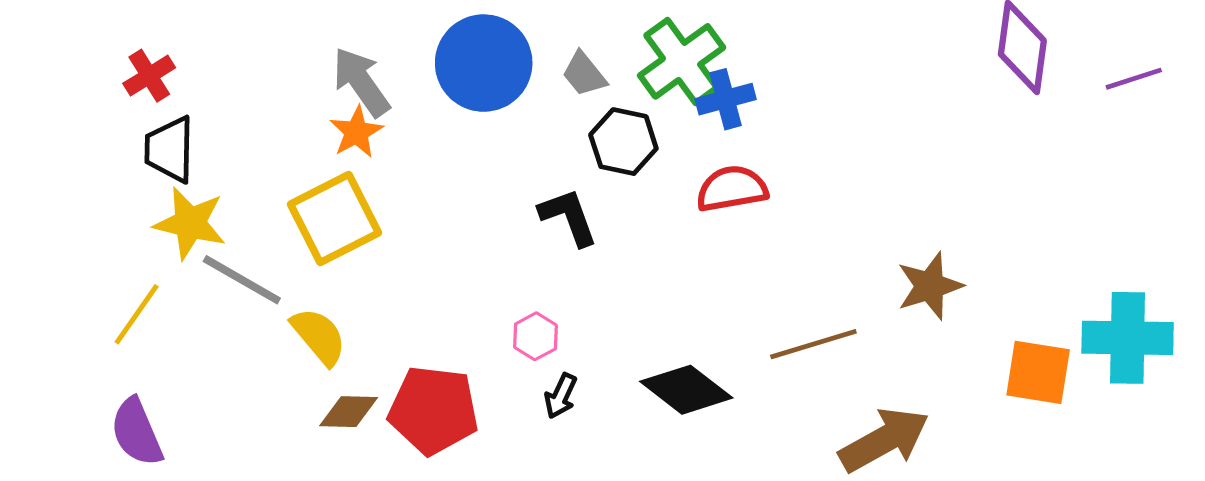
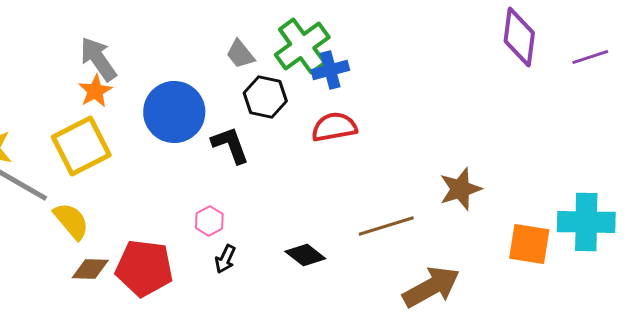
blue circle: (484, 63) -> (174, 112), moved
black diamond: (686, 390) -> (305, 255), size x0.7

